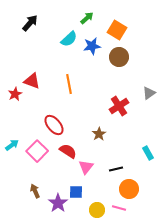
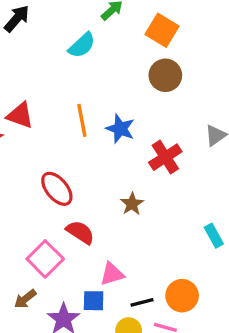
blue star: (92, 46) -> (120, 129), moved, turned 30
pink square: (37, 151) -> (45, 259), moved
pink triangle: (86, 167) -> (112, 274), moved, turned 35
black line: (116, 169) -> (142, 302), moved
brown arrow: (35, 191) -> (25, 299), turned -104

